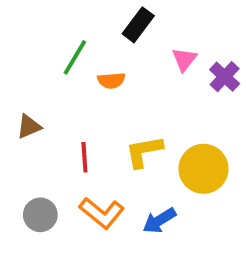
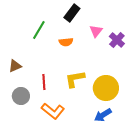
orange semicircle: (111, 80) -> (66, 42), moved
gray circle: (40, 215) -> (21, 96), moved
blue arrow: (159, 221) -> (103, 115), moved

